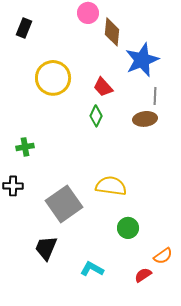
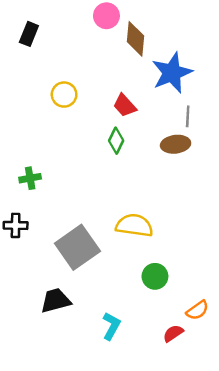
yellow circle: (53, 78) -> (64, 95), size x0.6
black trapezoid: (46, 248) -> (56, 301), turned 52
cyan L-shape: (92, 269) -> (111, 326), turned 90

